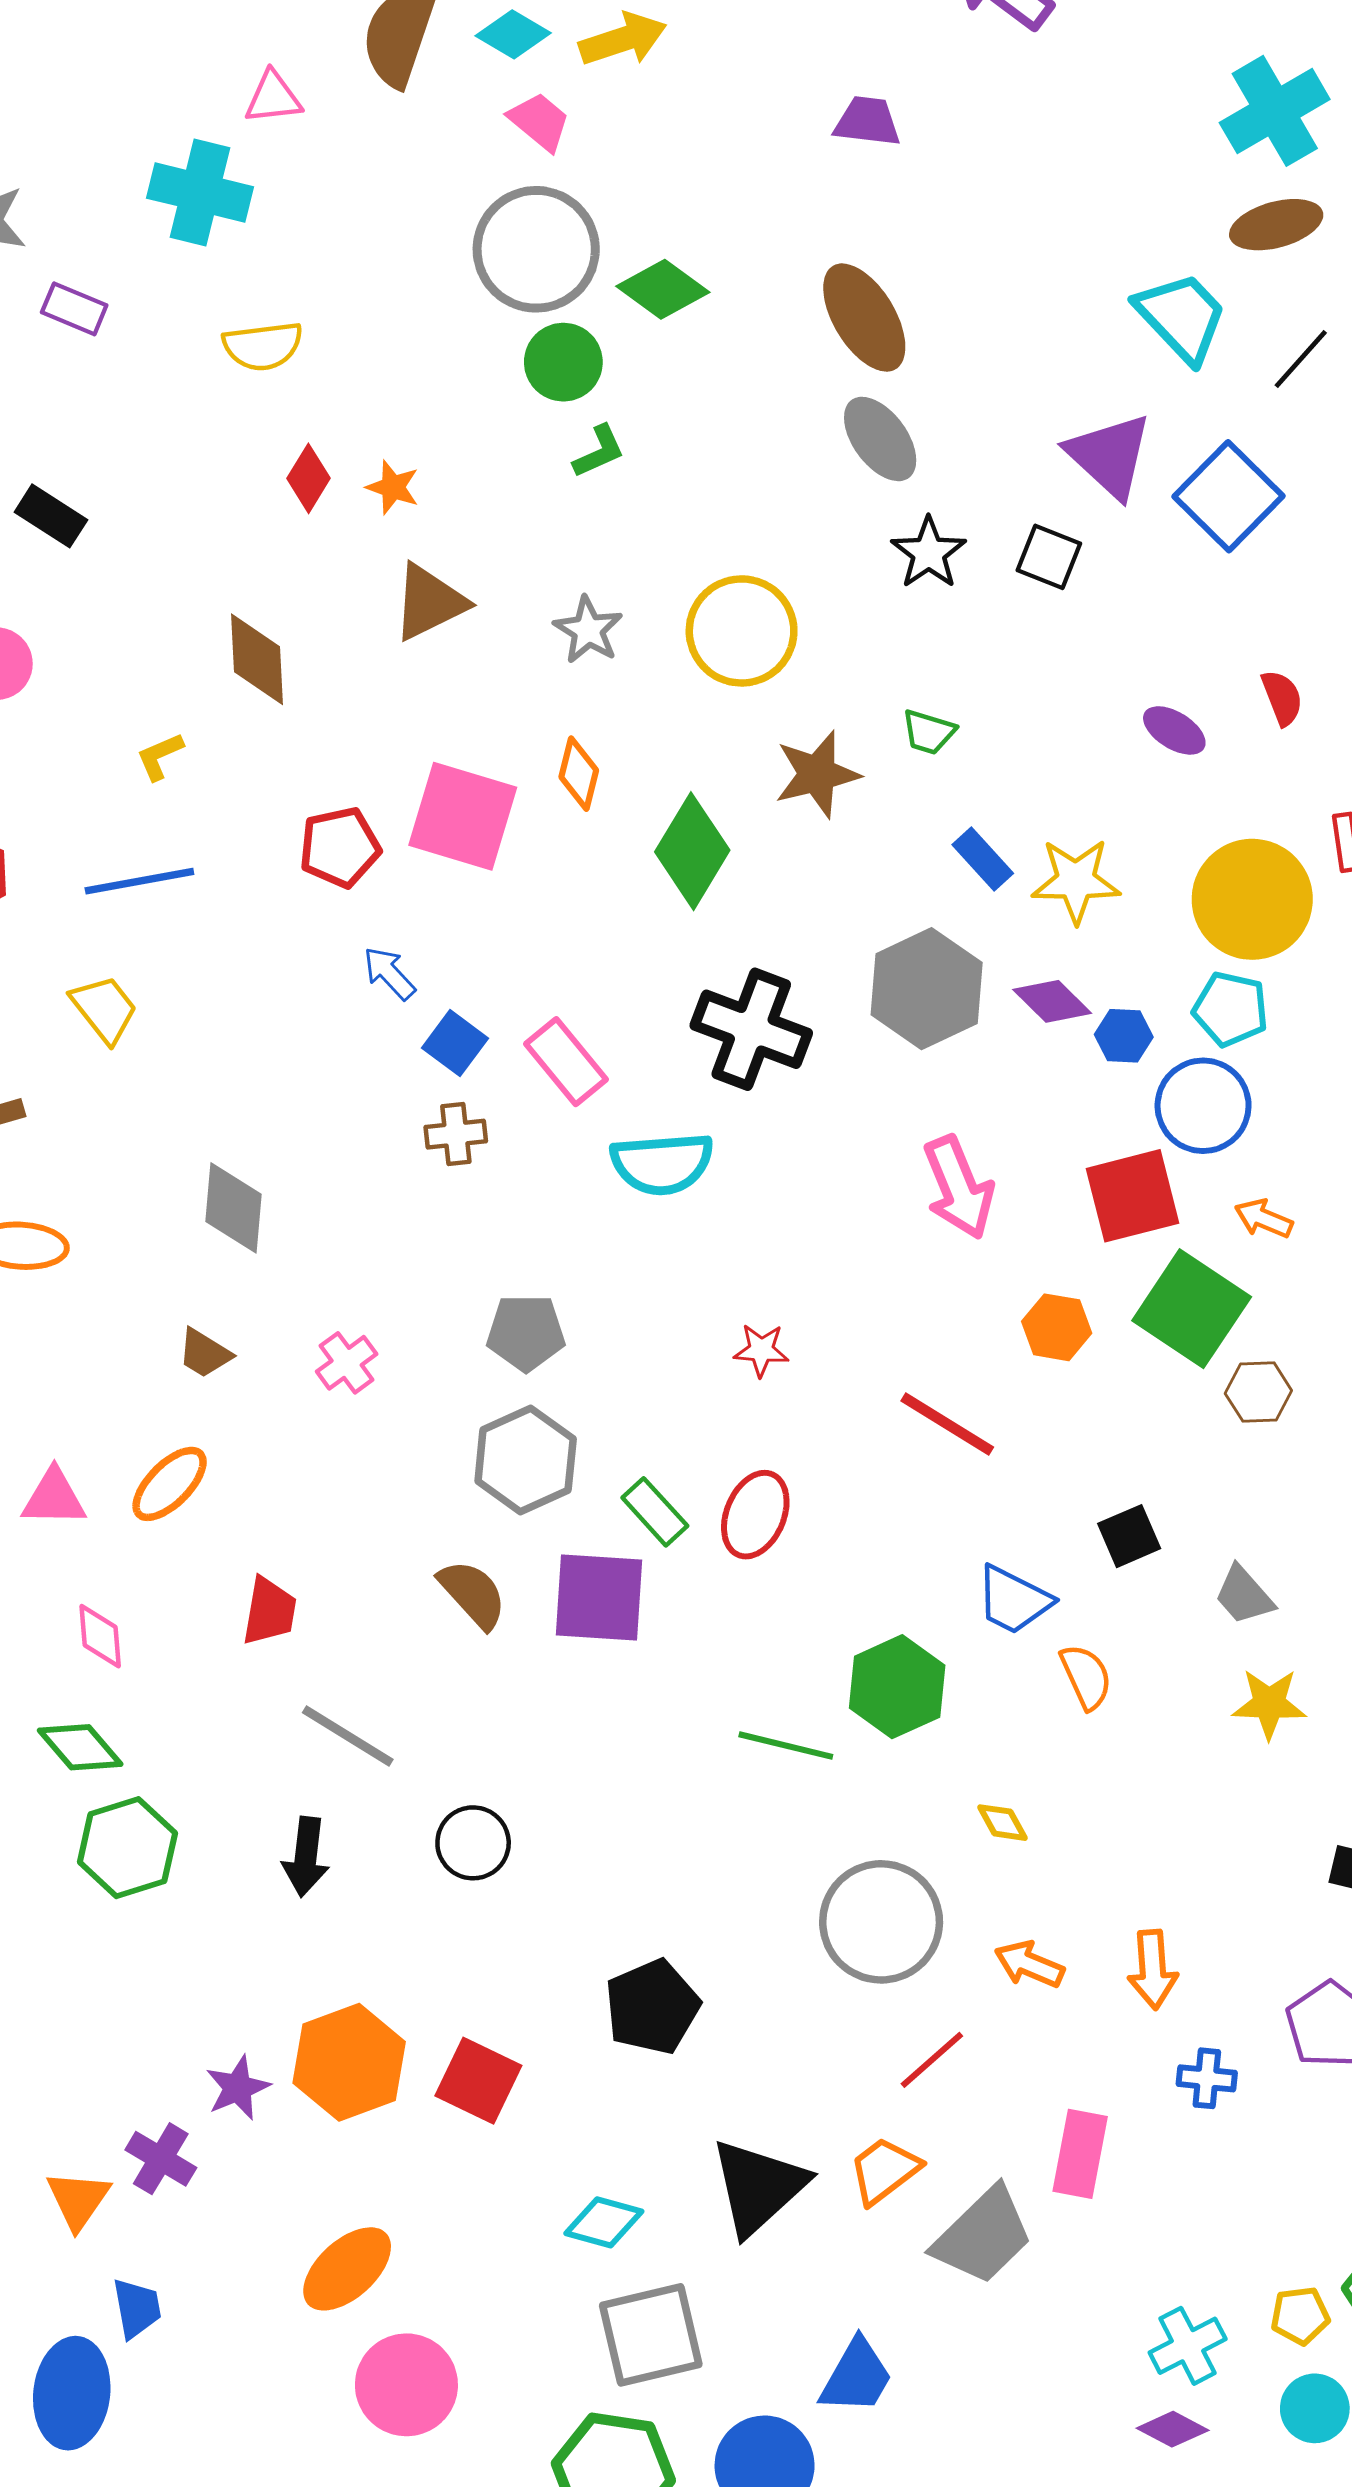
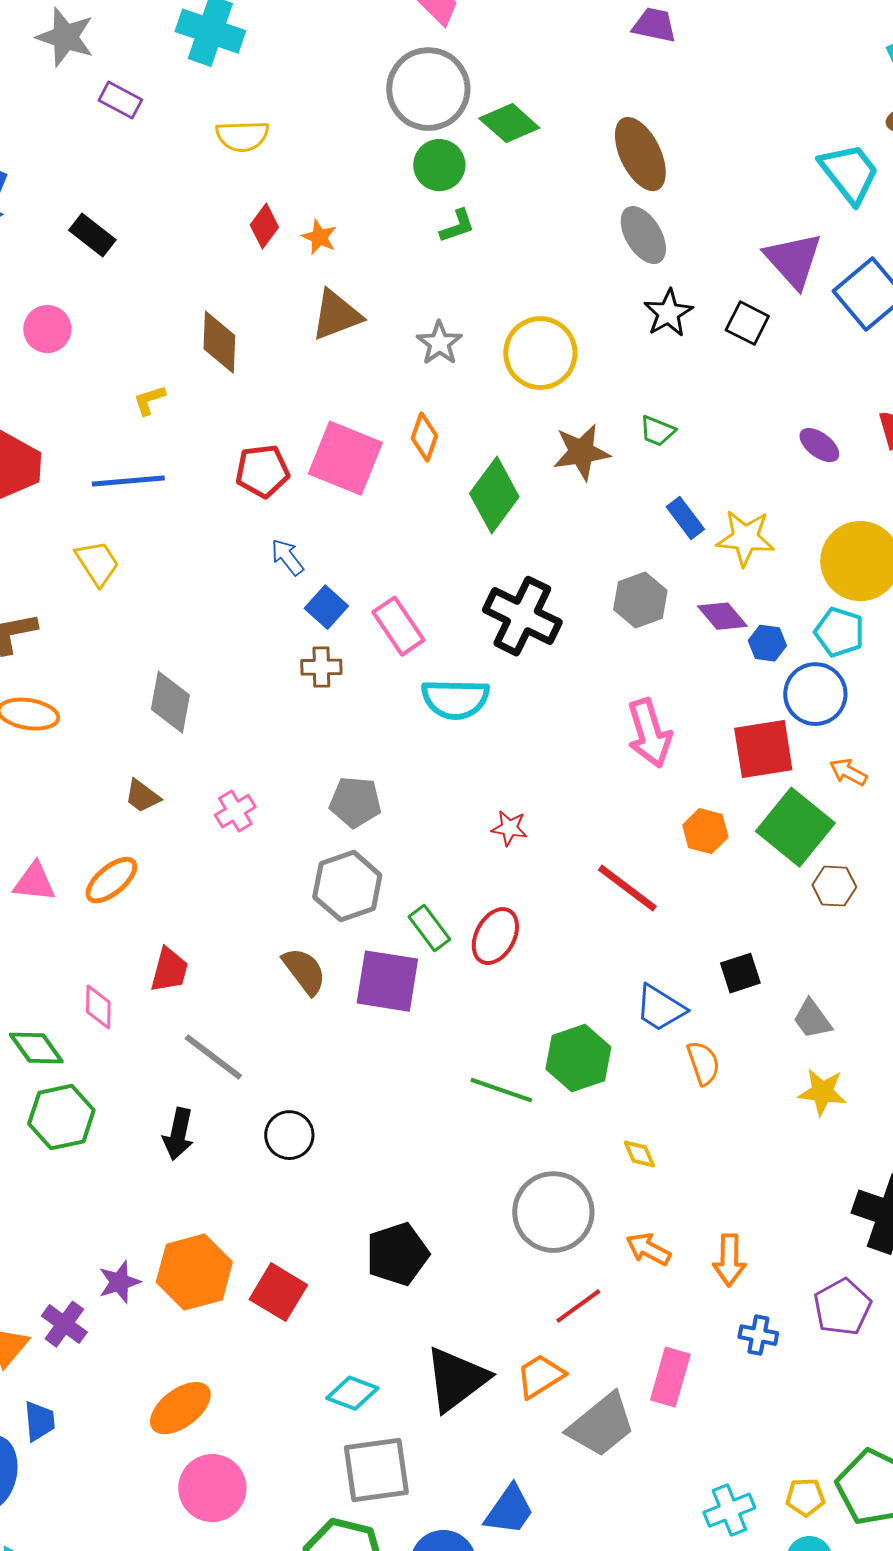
gray hexagon: (927, 989) -> (640, 600), size x0.7
pink diamond: (100, 1636) -> (98, 1007), moved

